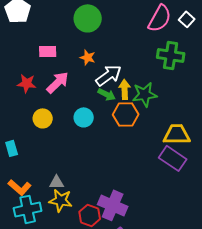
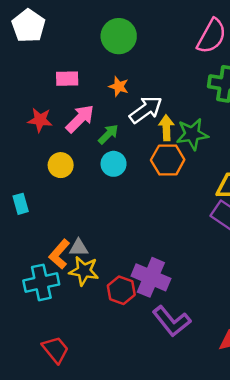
green arrow: (107, 94) -> (108, 134), moved, turned -72
orange L-shape: (20, 187) -> (59, 254), moved, turned 90

